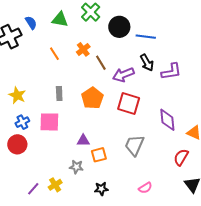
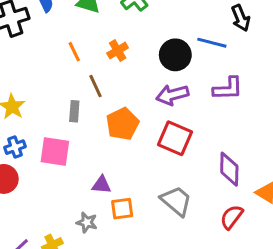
black circle: (119, 27) -> (175, 55), moved
brown line: (101, 63) -> (96, 86), moved
black arrow: (147, 63) -> (241, 18), moved
purple L-shape: (171, 72) -> (228, 89), moved
gray trapezoid: (134, 145) -> (176, 201), turned 100
red semicircle: (181, 157) -> (232, 217), moved

